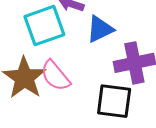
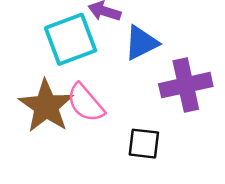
black square: (114, 101) -> (144, 144), moved, size x0.7

